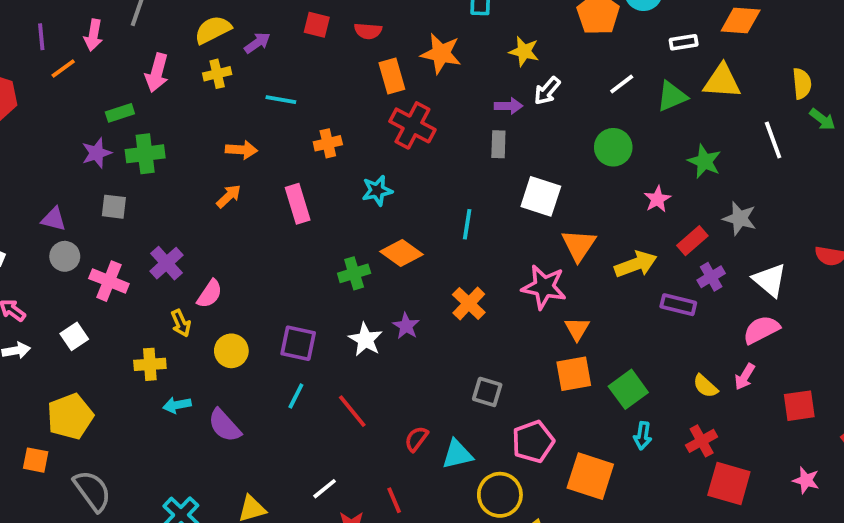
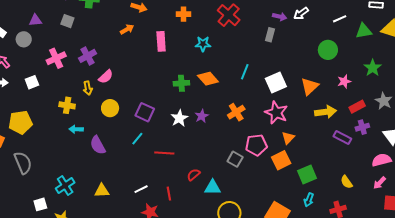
white square: (541, 196) -> (276, 82), moved, turned 35
purple triangle: (54, 219) -> (35, 20), turned -32
orange triangle: (579, 245) -> (310, 86), moved
gray circle: (65, 256) -> (24, 39), moved
pink cross: (109, 281) -> (56, 58), turned 30
orange square: (574, 374) -> (281, 160), turned -30
pink arrow: (745, 377) -> (380, 183), moved
red line: (352, 411) -> (164, 153), turned -60
pink pentagon: (533, 442) -> (256, 145), moved
red line: (394, 500) -> (169, 194), moved

